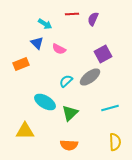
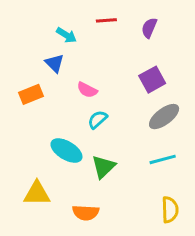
purple semicircle: (93, 19) -> (149, 28), moved
pink semicircle: (59, 49) -> (87, 90), moved
gray ellipse: (90, 77) -> (164, 117), moved
orange semicircle: (69, 145) -> (86, 213), moved

